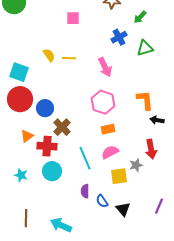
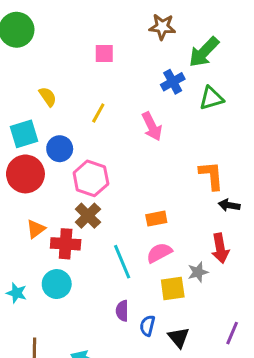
green arrow: (140, 17) -> (204, 52), size x1.6
yellow semicircle: (49, 55) -> (48, 97), moved
yellow line: (69, 58) -> (98, 113), turned -64
cyan square: (19, 72) -> (24, 134), turned -36
pink hexagon: (103, 102) -> (91, 178), moved
blue circle: (45, 108) -> (60, 149), moved
cyan circle: (52, 171) -> (57, 284), moved
cyan star: (21, 175) -> (17, 293), moved
blue semicircle: (102, 201) -> (147, 326), turned 48

